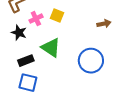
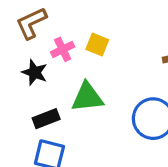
green triangle: (51, 48) -> (87, 97), turned -40

